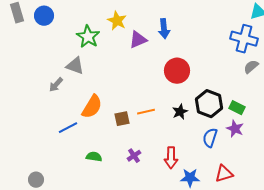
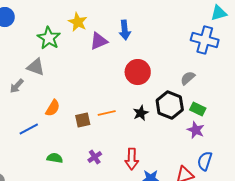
gray semicircle: (251, 67) -> (188, 78), moved
orange semicircle: (92, 107) -> (53, 108), size x0.7
blue semicircle: (210, 138) -> (205, 161), moved

